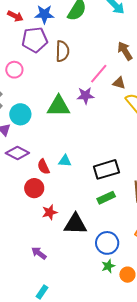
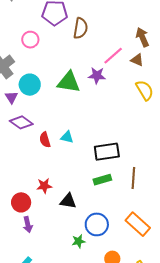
brown triangle: (119, 83) -> (137, 60), moved
red circle: (34, 188) -> (21, 202), moved
black triangle: (75, 224) -> (68, 201), size x0.7
purple arrow: (39, 253) -> (28, 225), turned -147
green star: (108, 266) -> (79, 241), moved

